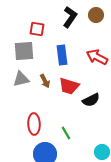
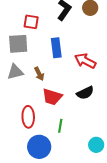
red arrow: (97, 57) -> (85, 61), moved
red trapezoid: (69, 86) -> (52, 97), moved
green line: (66, 133) -> (60, 126), turned 40

